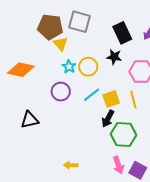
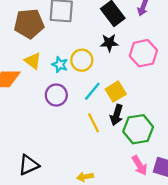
yellow triangle: (61, 44) -> (33, 61), moved
yellow line: (133, 100) -> (94, 123), moved
black triangle: (30, 120) -> (29, 165), moved

